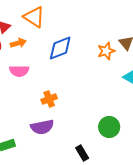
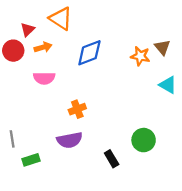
orange star: (106, 51) -> (140, 56), turned 30
black rectangle: (82, 153) -> (112, 159), moved

